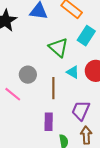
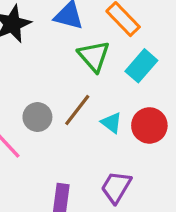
green triangle: (58, 47) -> (94, 56), moved
brown line: (53, 88) -> (77, 110), moved, turned 30

